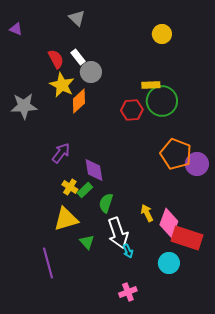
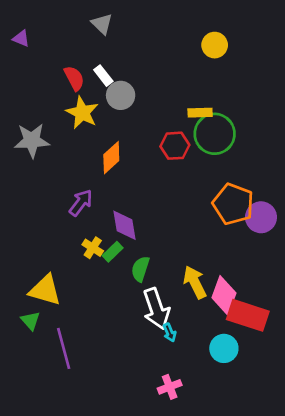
orange diamond: (79, 101) -> (111, 158), moved
yellow arrow: (147, 213) -> (195, 282), size x1.4
yellow triangle: (66, 219) -> (45, 290), moved, turned 32
green triangle: (87, 242) -> (30, 321), moved

